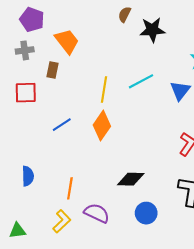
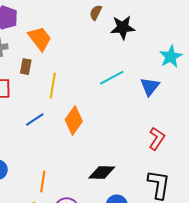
yellow line: (104, 90) -> (53, 86), moved

